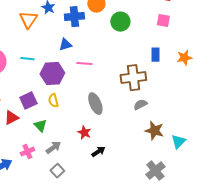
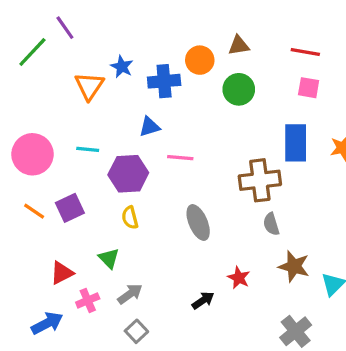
blue rectangle: (155, 55) -> (296, 143), size x1.6
purple square: (28, 101) -> (70, 208), moved
gray semicircle: (140, 105) -> (271, 224), turned -80
red triangle: (11, 118) -> (62, 273), moved
red star: (84, 133) -> (239, 278), moved

